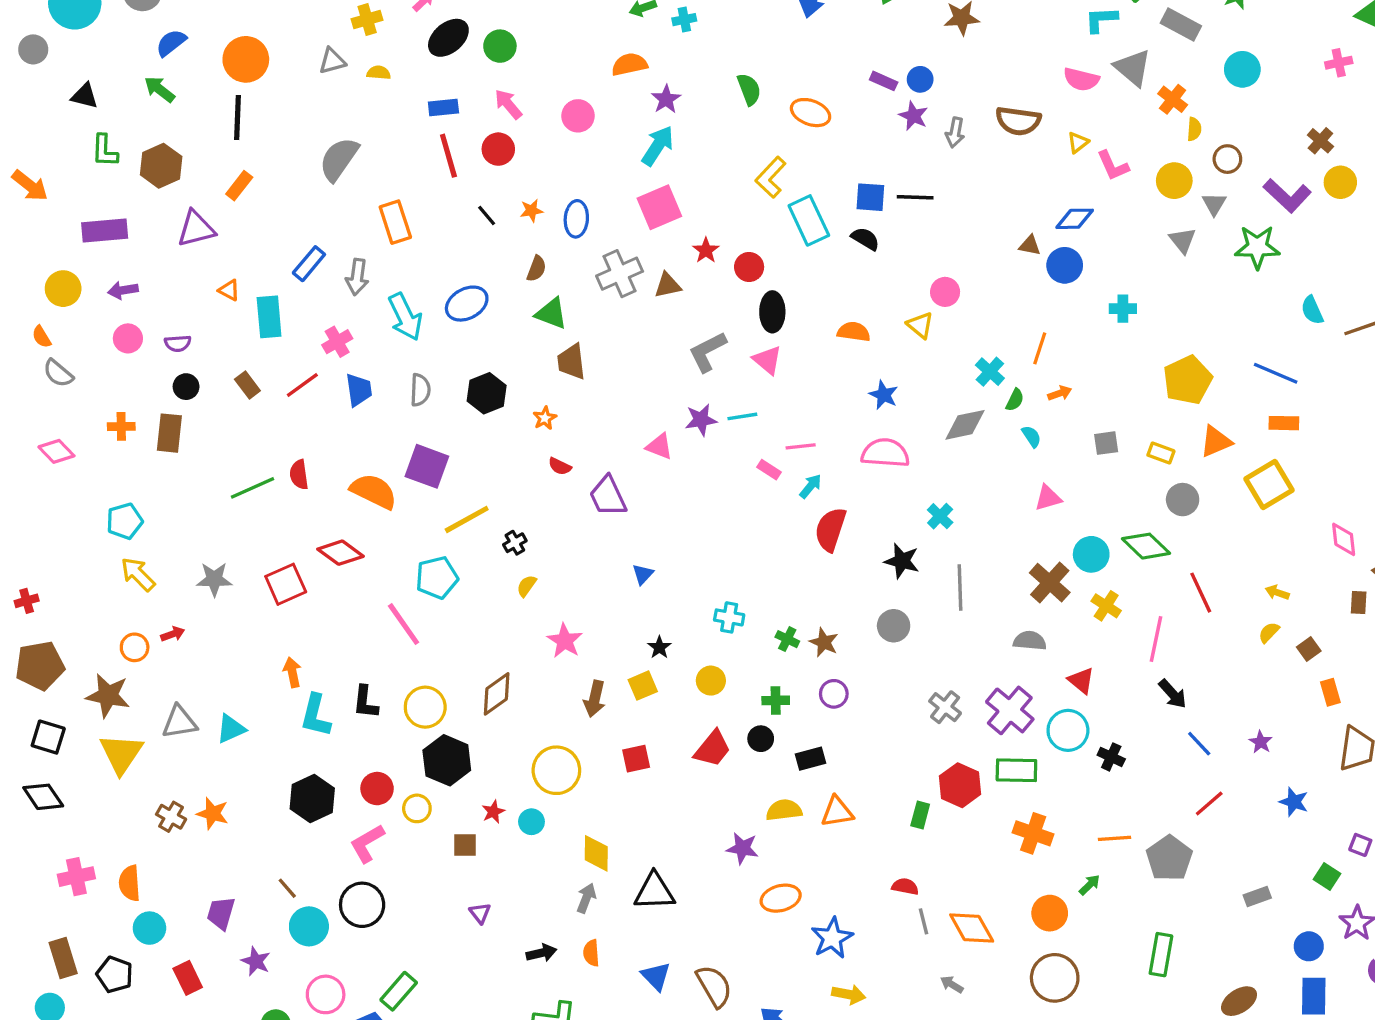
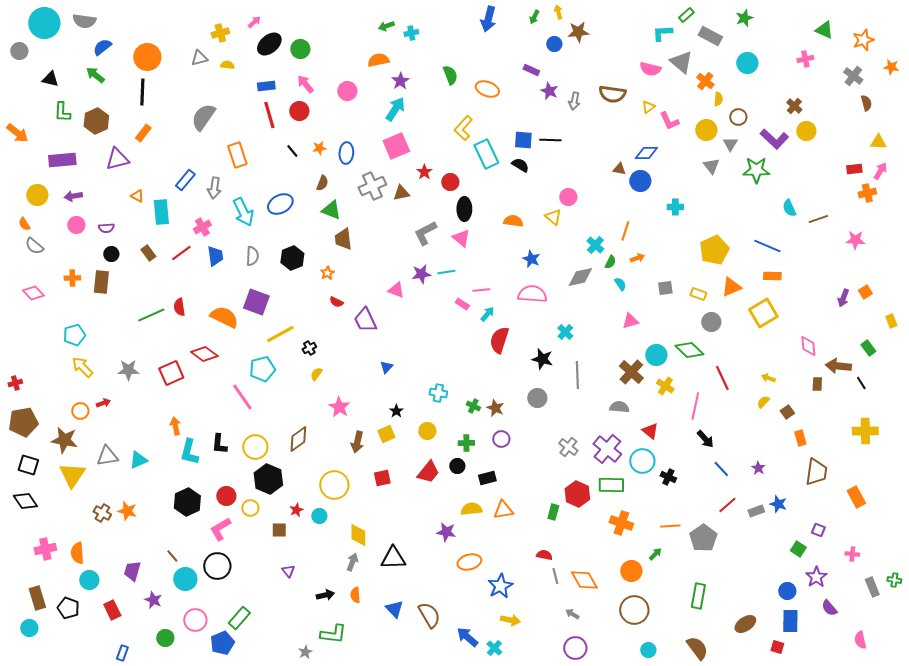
blue circle: (920, 79) -> (554, 44), moved
gray rectangle: (1257, 896) -> (756, 511), moved

